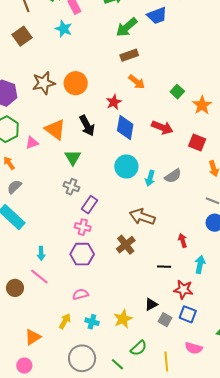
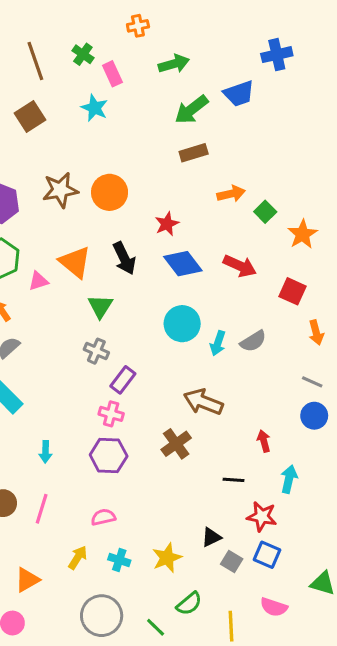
orange arrow: (137, 82) -> (231, 194), moved, turned -54
blue diamond: (125, 128) -> (183, 264), turned -50
pink line: (39, 277) -> (42, 509), moved, turned 66

